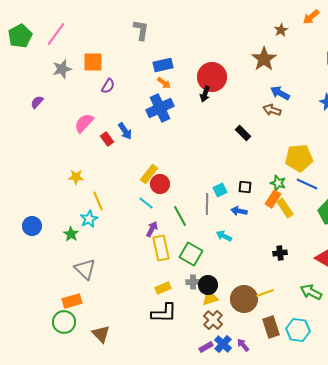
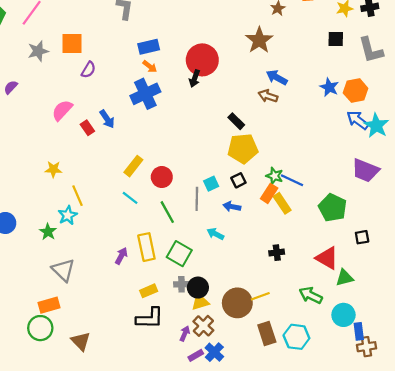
yellow pentagon: (299, 158) -> (243, 149), moved
red circle: (160, 184) -> (162, 177), moved
blue line: (307, 184) -> (292, 180), moved
black square: (245, 187) -> (238, 180), turned -32
purple arrow: (152, 229) -> (121, 256), moved
purple arrow: (243, 345) -> (185, 334), moved, turned 64

